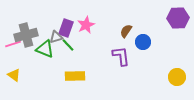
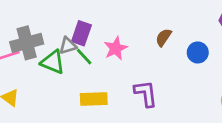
pink star: (86, 25) -> (116, 48), moved
blue circle: (143, 42) -> (198, 52), moved
purple L-shape: (121, 56) -> (146, 94), moved

